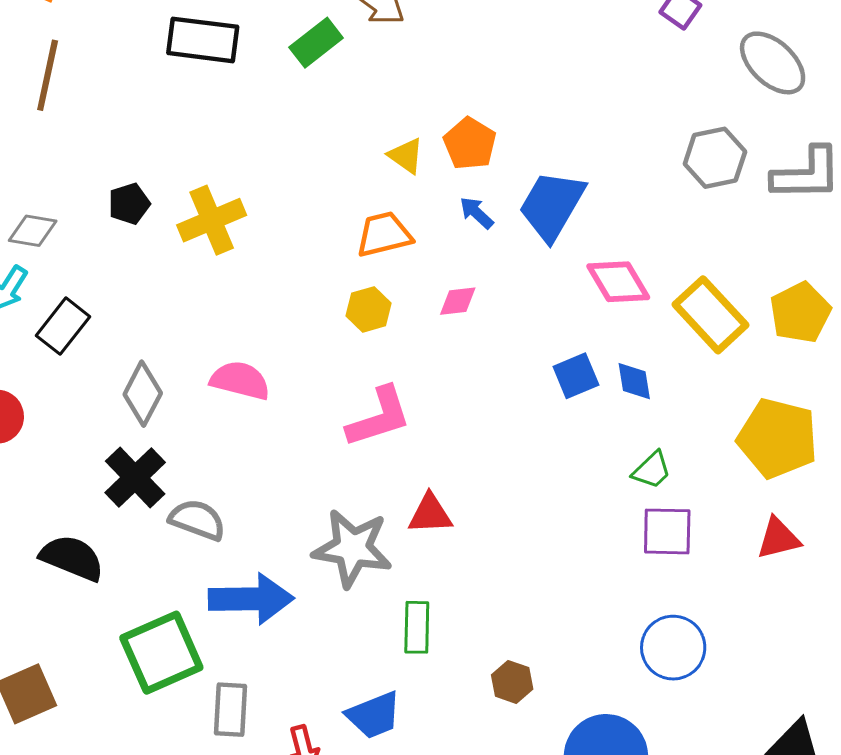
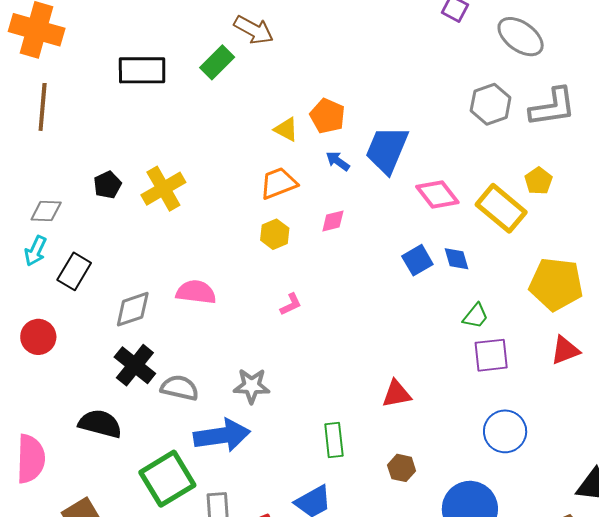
yellow pentagon: (800, 313) -> (539, 181), moved, size x0.7
gray diamond: (143, 394) -> (133, 309), turned 51
pink L-shape: (379, 417) -> (291, 304), size x0.5
red triangle: (430, 514) -> (397, 394), moved
gray star: (352, 548) -> (252, 386), moved, size x0.7

